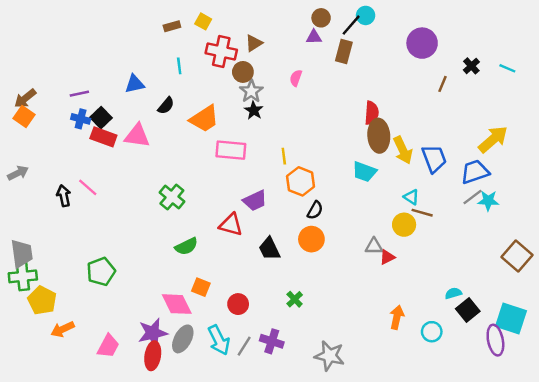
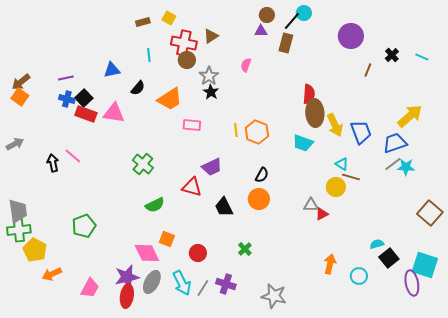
brown circle: (243, 72) -> (187, 60), moved
pink rectangle: (231, 150) -> (192, 125), size x0.7
orange hexagon: (301, 181) -> (257, 132), moved

